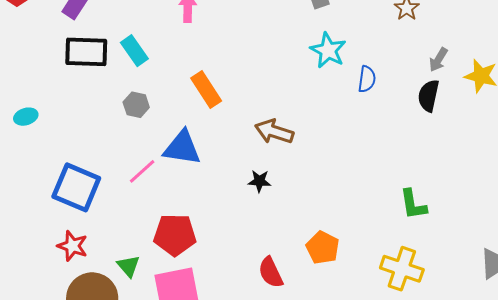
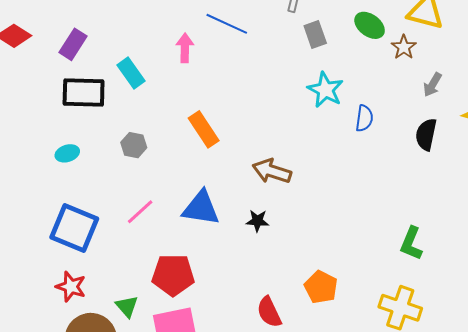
cyan rectangle: (134, 51) -> (131, 73), moved
gray arrow: (438, 60) -> (432, 85), moved
cyan ellipse: (26, 117) -> (67, 153), moved
blue triangle: (182, 148) -> (201, 208), moved
green L-shape: (413, 204) -> (411, 243), turned 32

